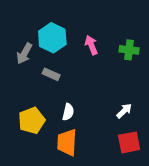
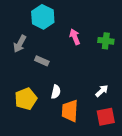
cyan hexagon: (52, 38) -> (43, 17), moved
orange trapezoid: (67, 142) -> (70, 111), moved

